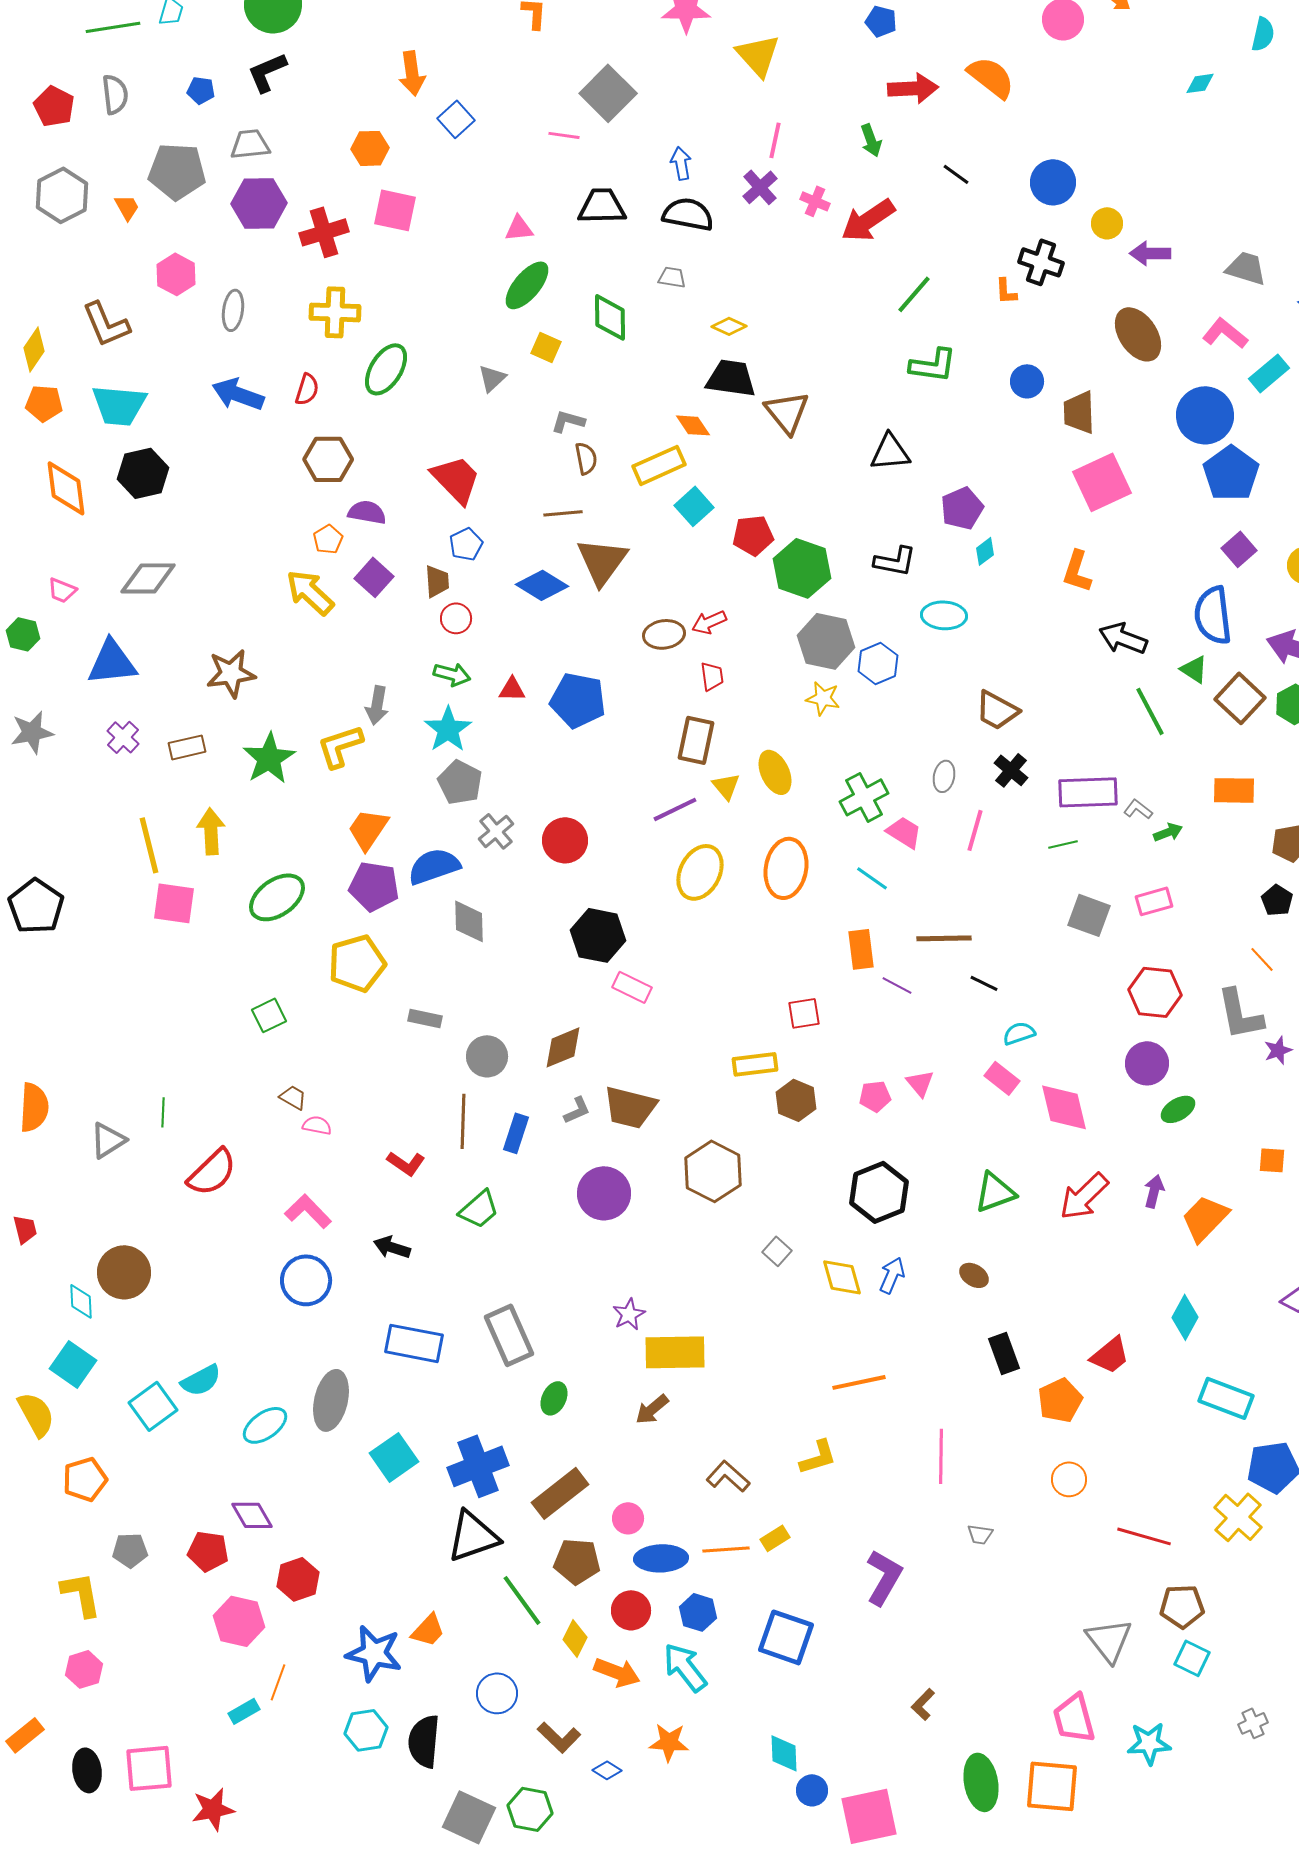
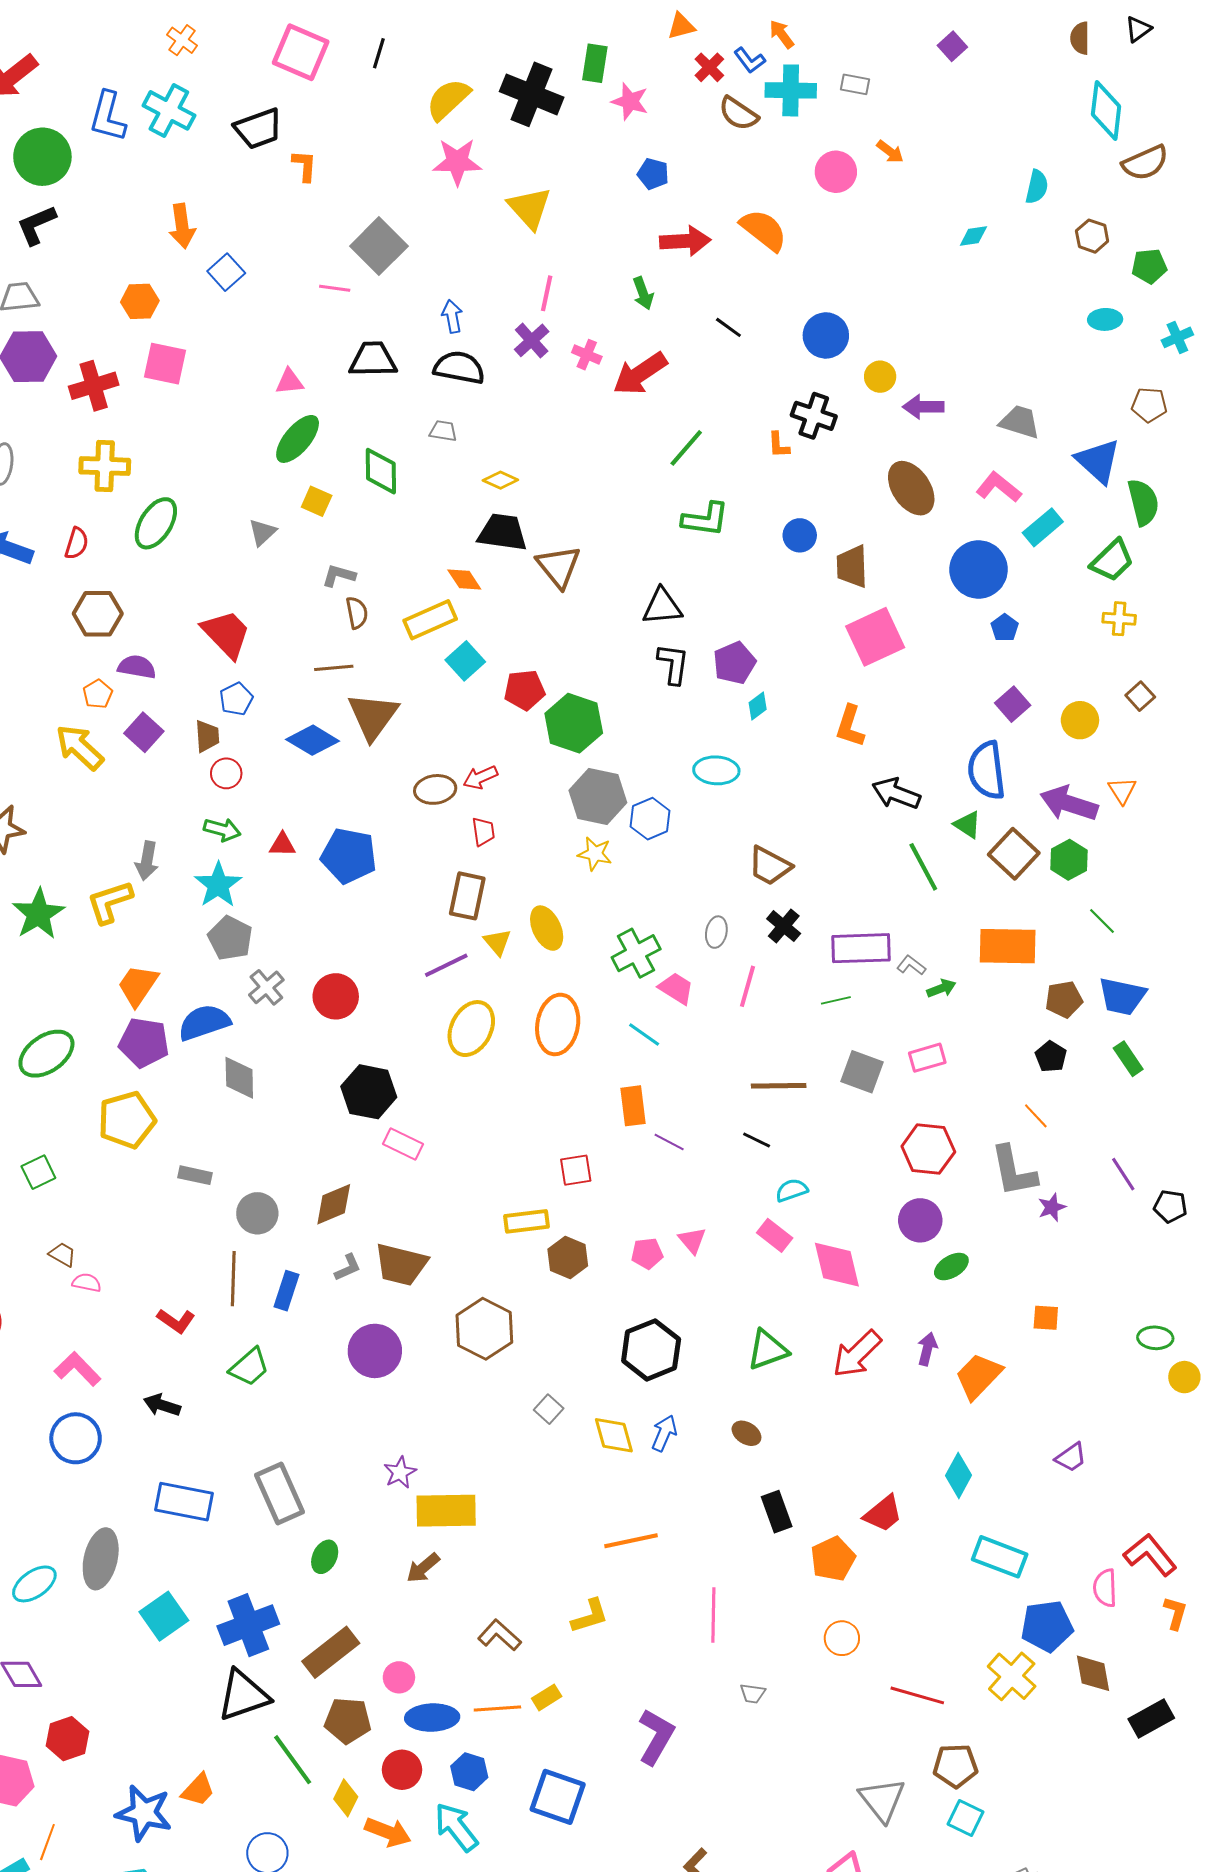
blue pentagon: (1231, 473) -> (1005, 628), size x0.5
black L-shape: (895, 561) -> (673, 664), moved, turned -93
orange rectangle: (1234, 790) -> (1008, 946), size x1.4
brown line: (944, 938) -> (779, 1086), moved

